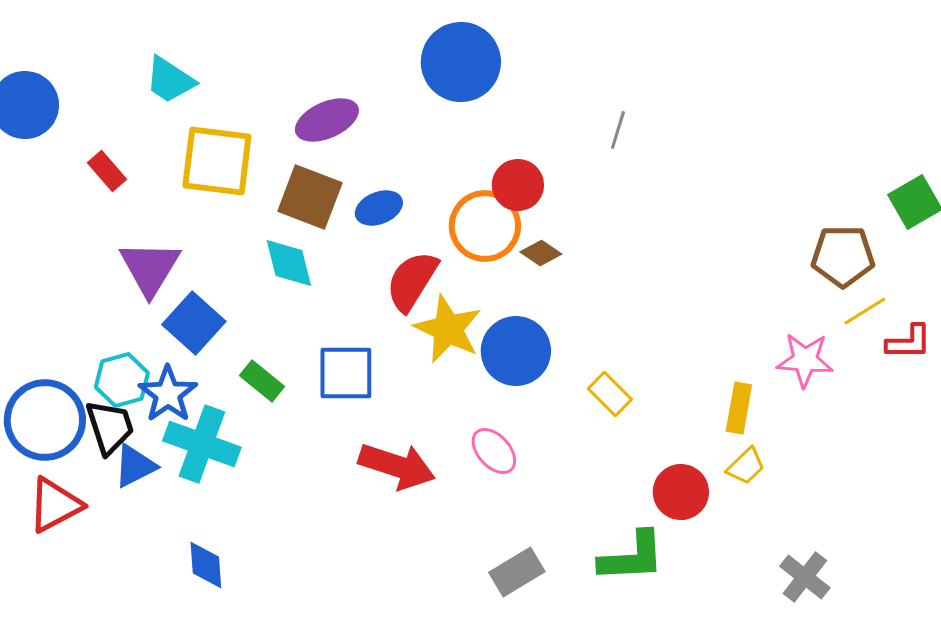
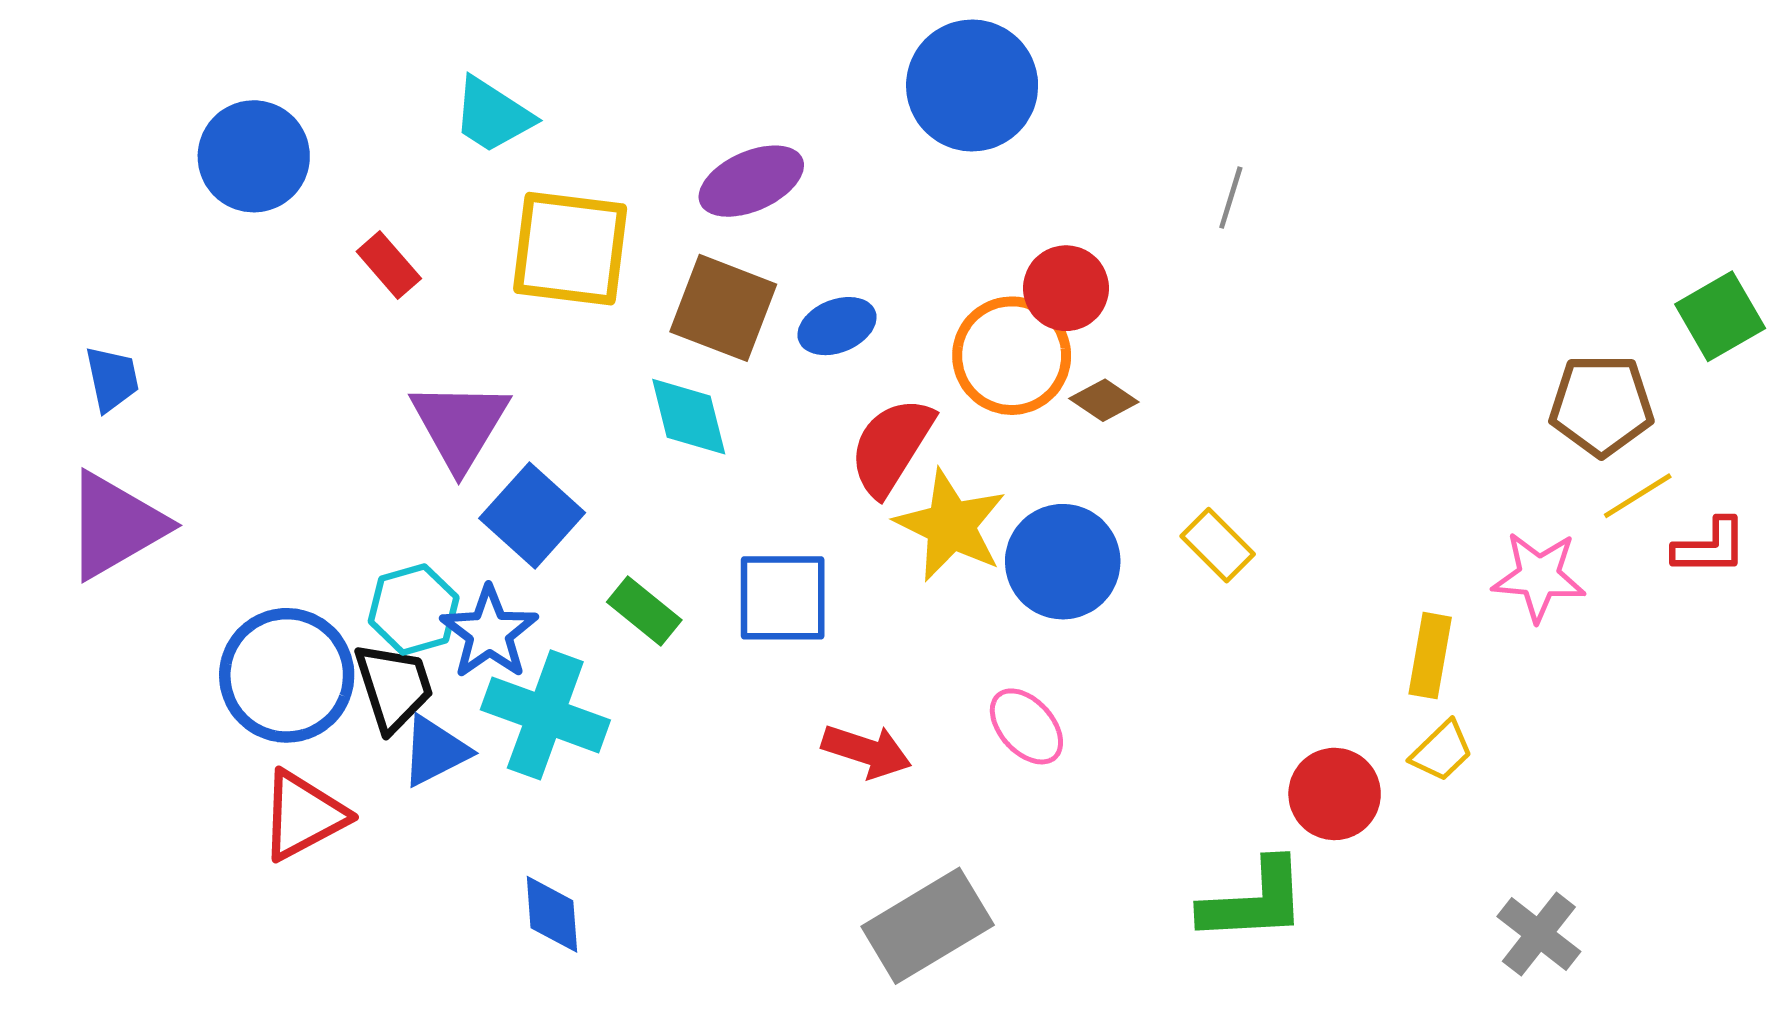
yellow rectangle: (610, 394) -> (1218, 545), moved
red arrow: (397, 466) -> (867, 751), size x0.7
gray rectangle: (517, 572) -> (928, 926), moved, size x1.4

